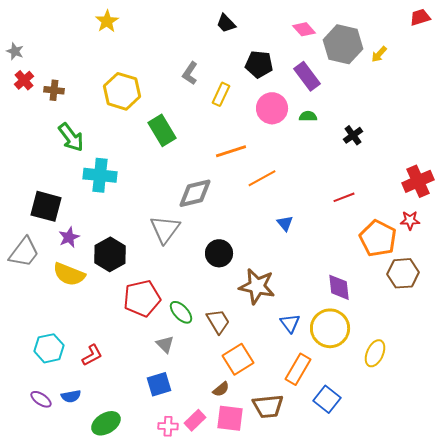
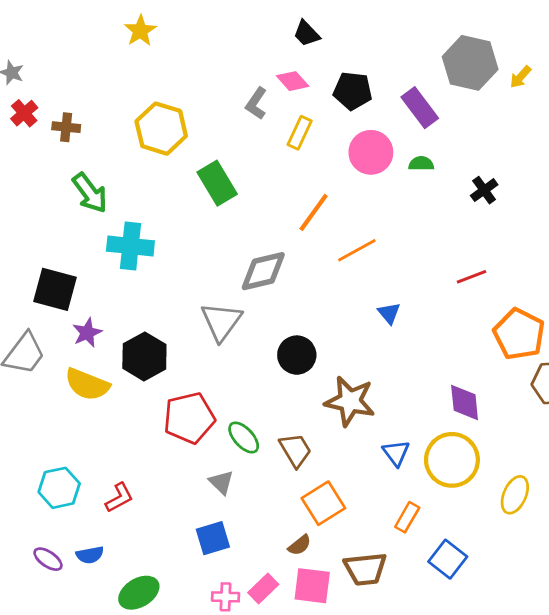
pink diamond: (304, 29) -> (293, 81), moved
orange line: (231, 151) -> (314, 212), turned -36
orange rectangle: (298, 369) -> (407, 517), size x0.7

